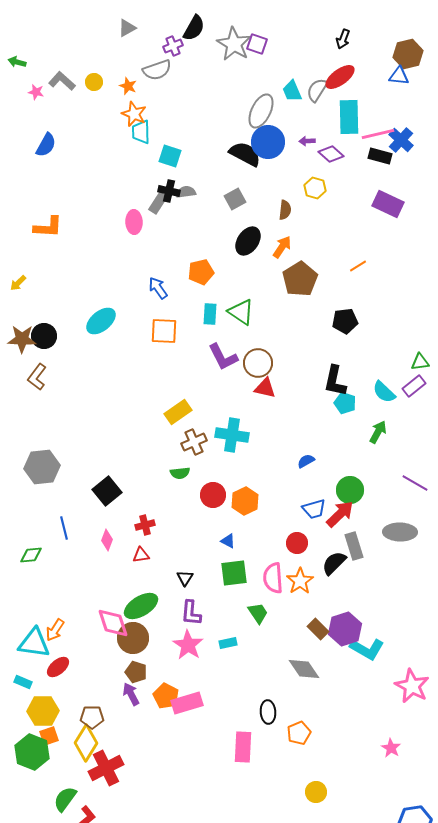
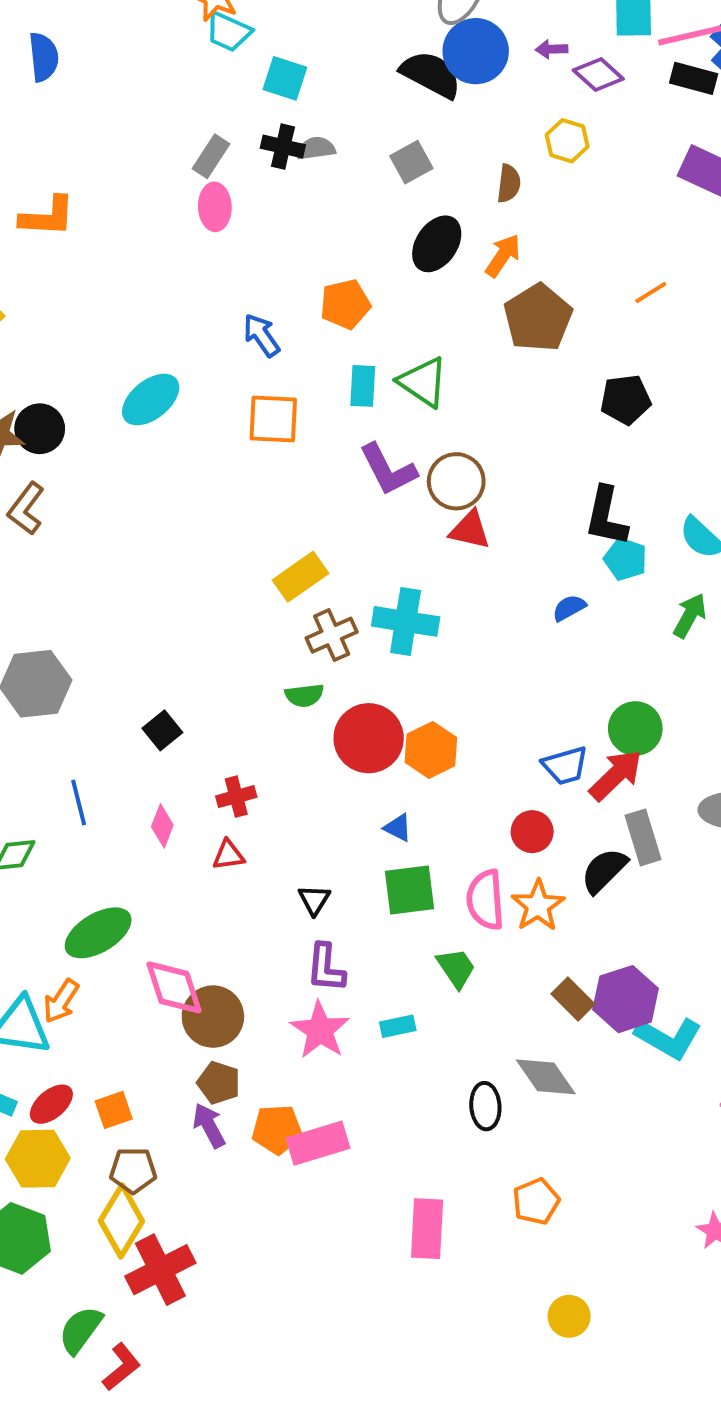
cyan trapezoid: (141, 132) -> (228, 32), turned -65
blue semicircle: (46, 145) -> (44, 57), turned -35
gray rectangle: (158, 203) -> (211, 156), moved
blue semicircle: (306, 461) -> (569, 608), moved
black square: (107, 491) -> (162, 730), size x0.7
red circle: (213, 495) -> (369, 738), size x1.4
green ellipse: (141, 606) -> (98, 933), moved
red ellipse: (58, 667) -> (51, 1104), moved
orange pentagon: (166, 696) -> (277, 1129), turned -30
black ellipse: (268, 712) -> (485, 1106), moved
orange square: (49, 736) -> (114, 1110), moved

